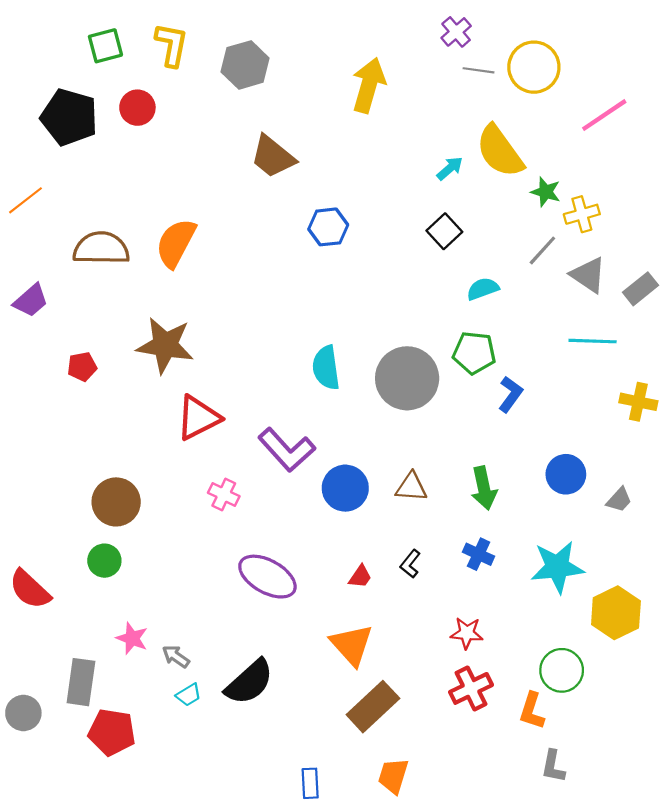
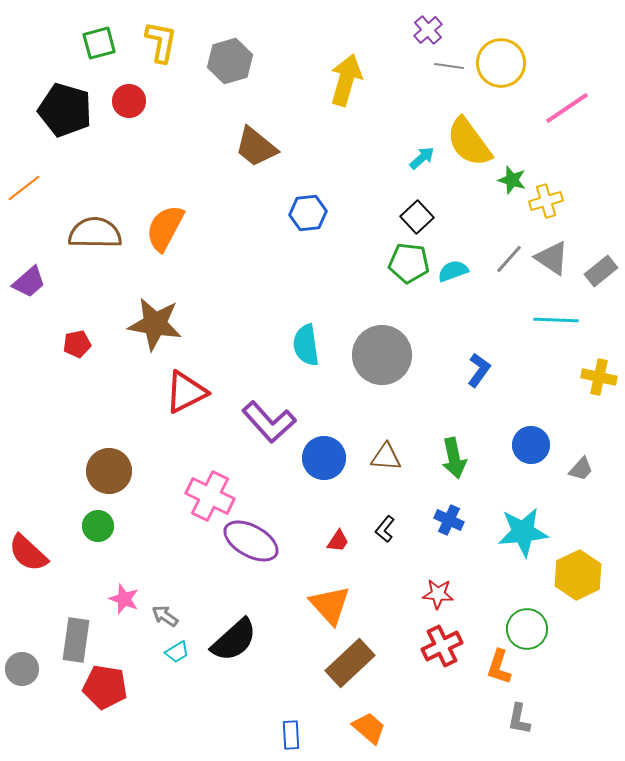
gray line: (542, 250) -> (509, 259), moved
green pentagon: (474, 353) -> (409, 263), moved
pink cross: (224, 494) -> (210, 496), moved, size x1.6
orange trapezoid: (393, 776) -> (369, 728), turned 114

